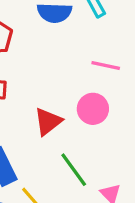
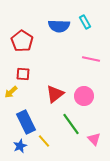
pink circle: (93, 109) -> (84, 96), moved

